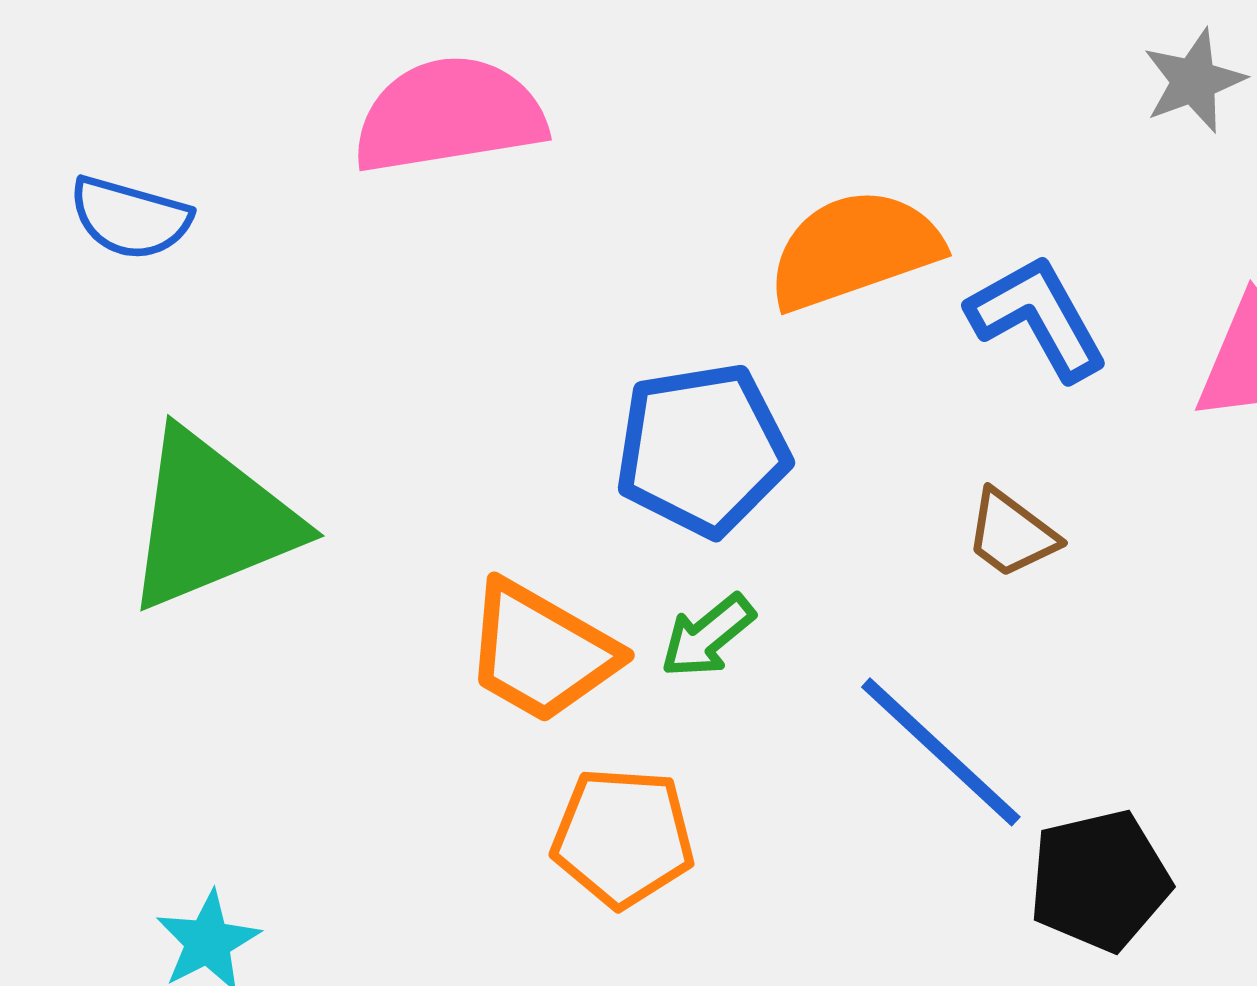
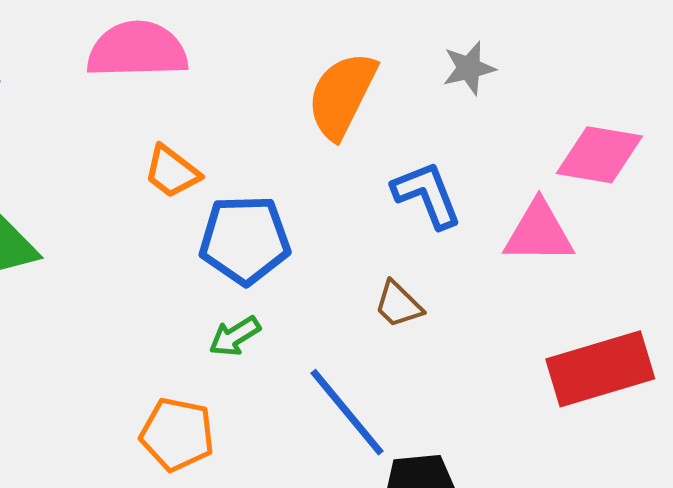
gray star: (1194, 81) -> (469, 68), moved
orange semicircle: (854, 250) -> (342, 95), moved, turned -52
orange trapezoid: (541, 652) -> (172, 172), moved, size x0.7

